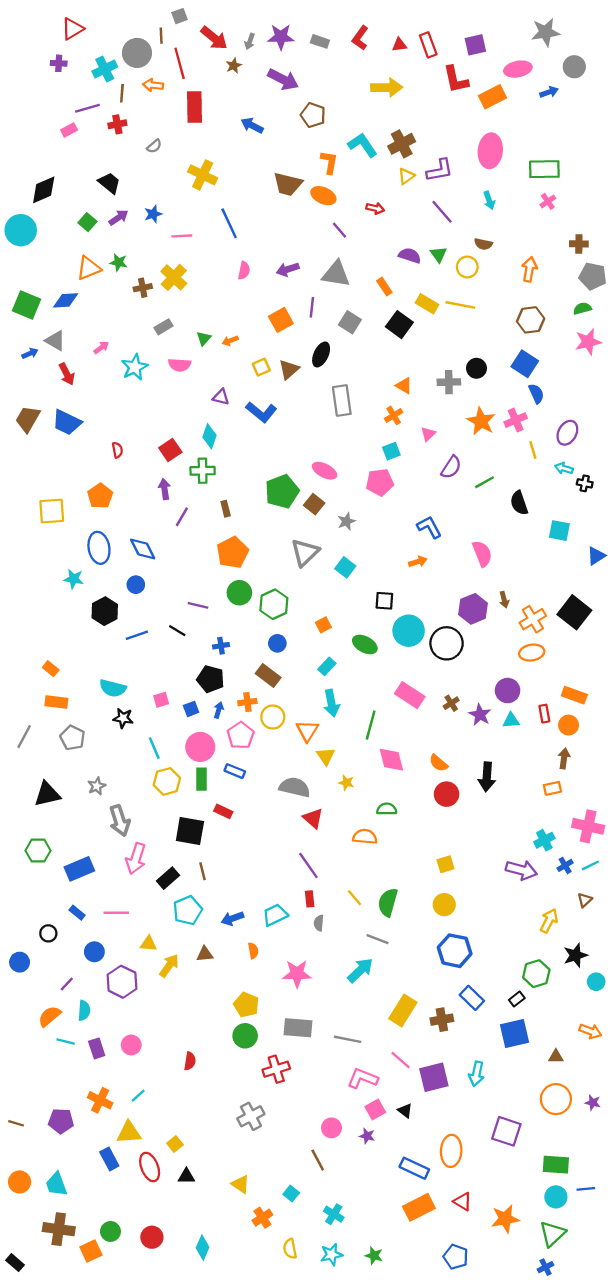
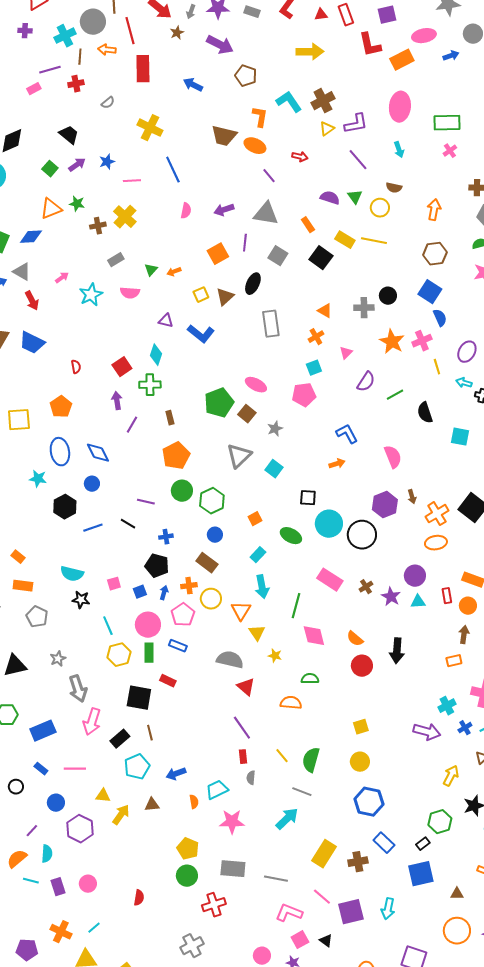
cyan trapezoid: (275, 915) -> (217, 790), moved

